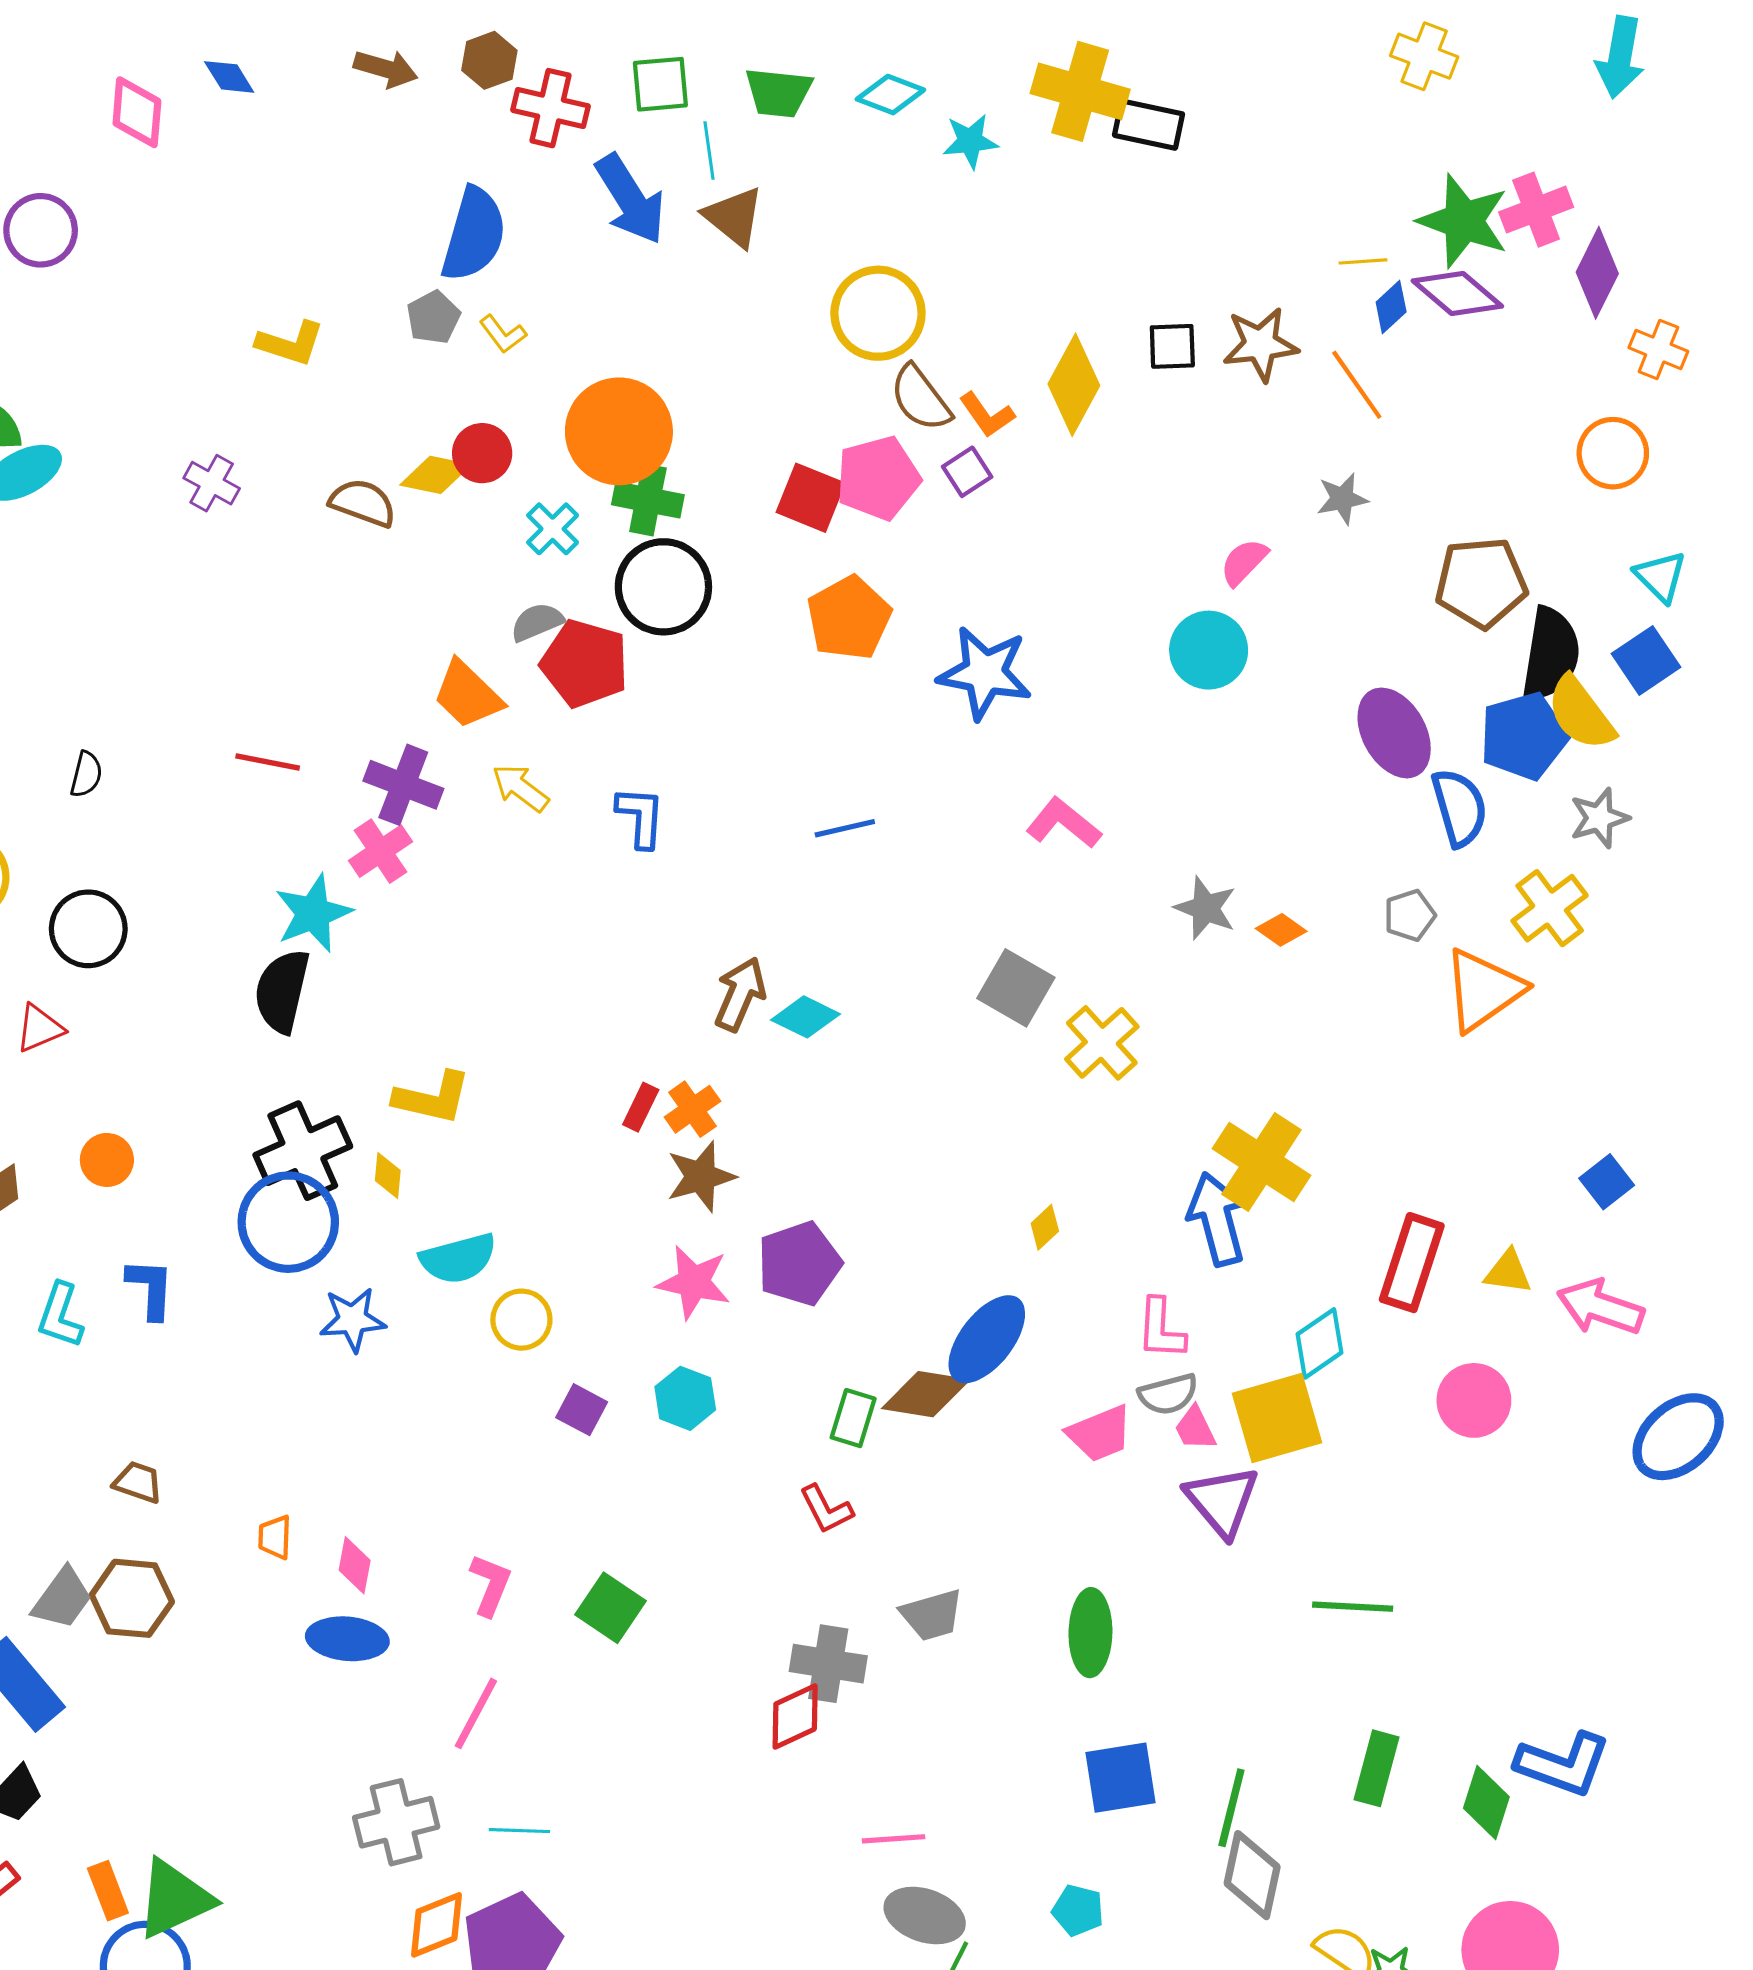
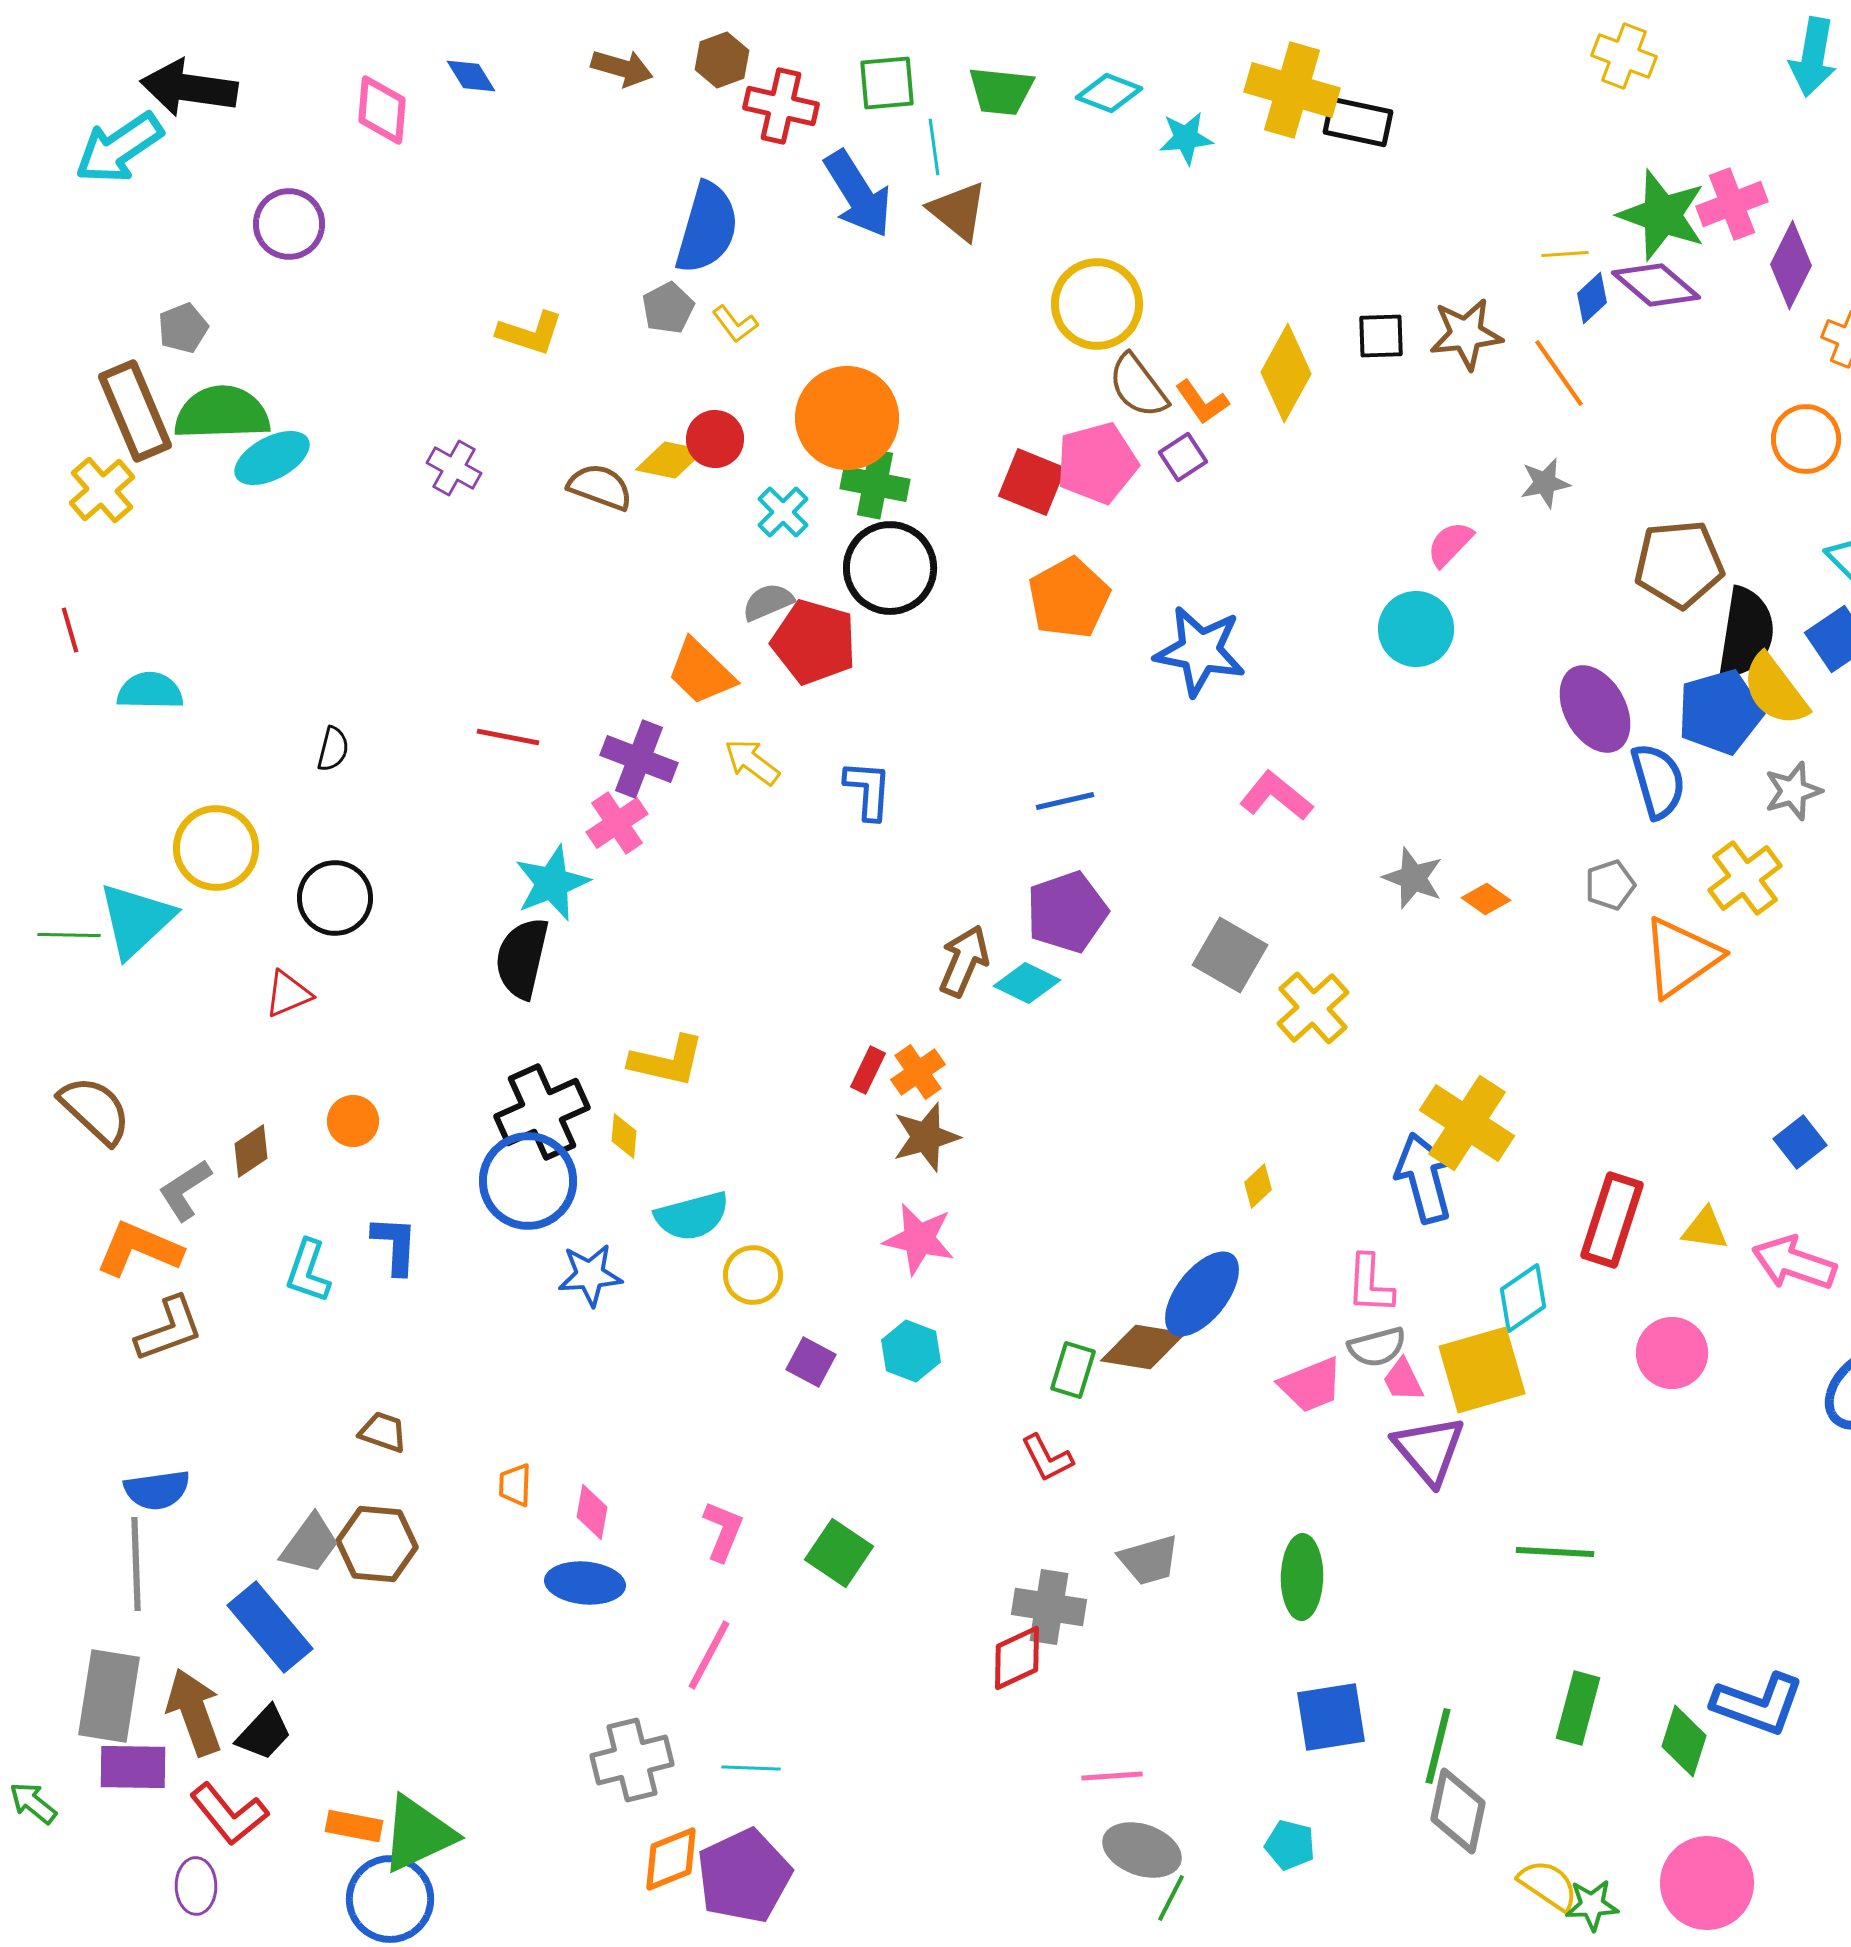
purple pentagon: (799, 1264) -> (1067, 912), moved
orange rectangle: (108, 1891) -> (354, 1826), turned -58

